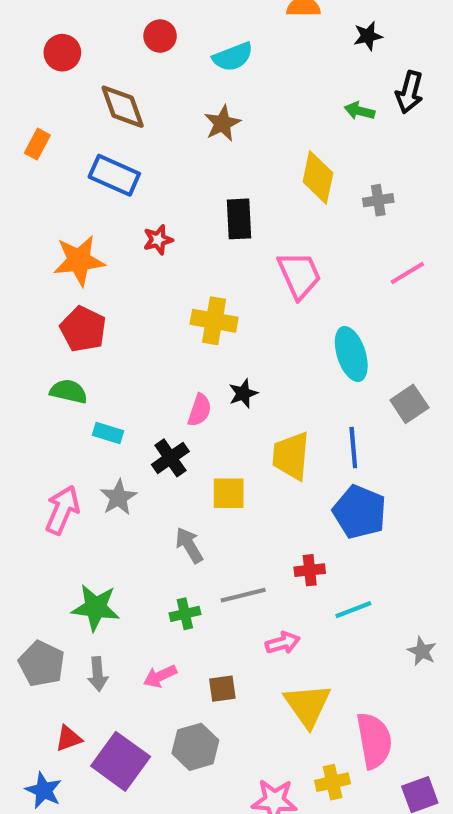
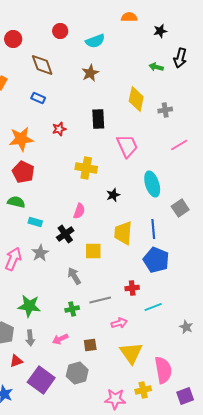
blue rectangle: (114, 175) -> (38, 98), size x0.6
black star: (243, 393) -> (113, 195), moved
red triangle: (69, 738) -> (16, 361), moved

